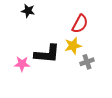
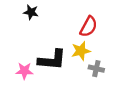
gray cross: (87, 62) -> (96, 69), turned 32

